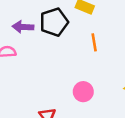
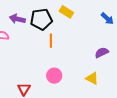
orange line: (94, 42) -> (51, 41), moved

